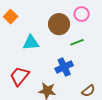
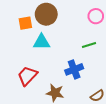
orange square: (11, 17) -> (25, 23), moved, turned 32
brown circle: (59, 24) -> (46, 14), moved

